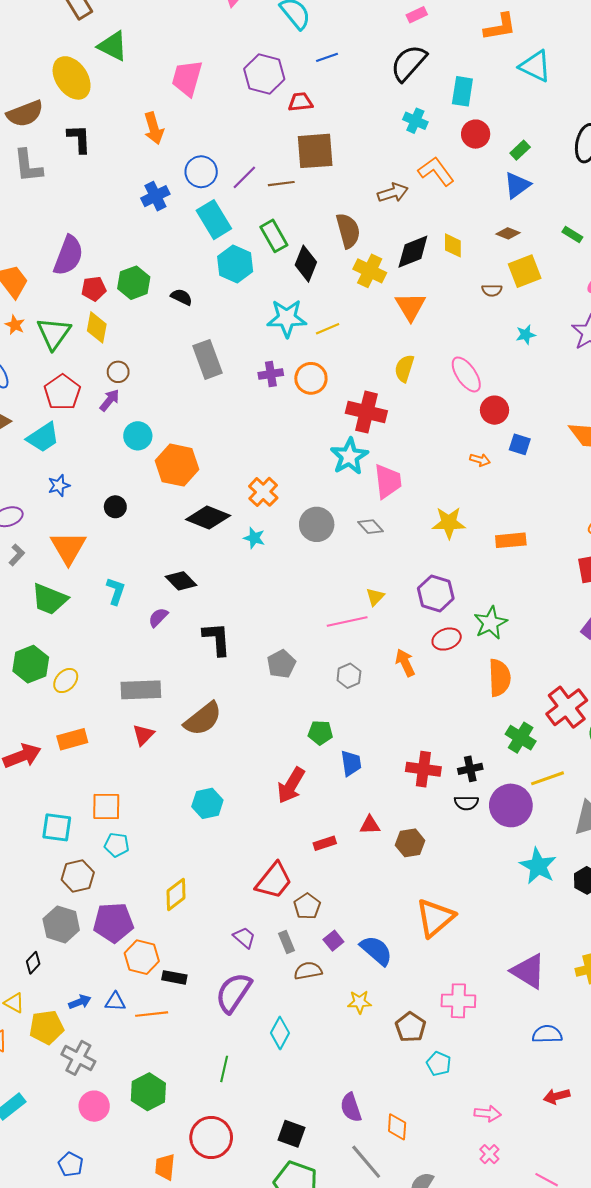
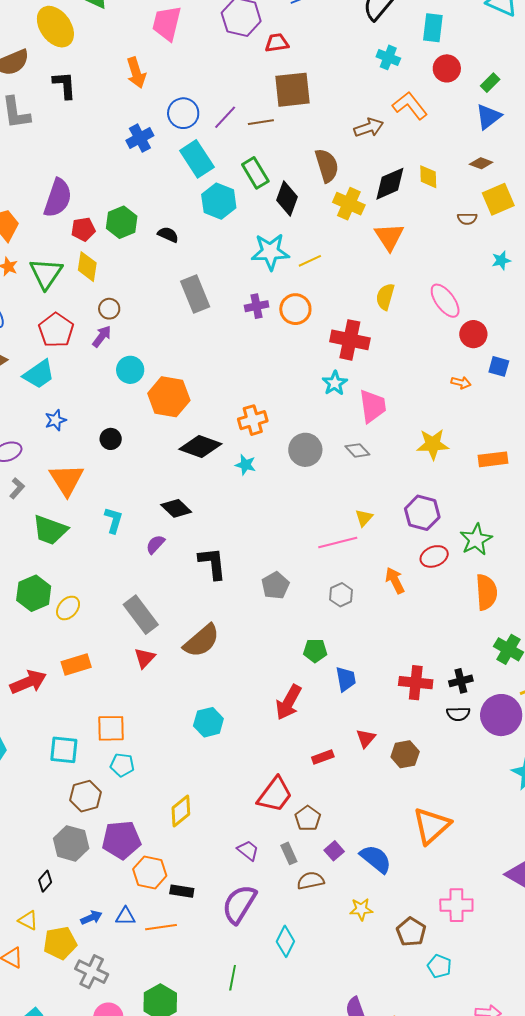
cyan star: (349, 456) -> (335, 383), size x0.7
orange cross: (263, 492) -> (253, 420), turned 32
gray rectangle: (141, 690) -> (141, 615), turned 57
red triangle: (370, 825) -> (366, 738), turned -45

